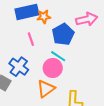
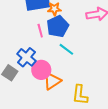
blue pentagon: (63, 34) -> (58, 26), moved
pink circle: (53, 68) -> (41, 70), moved

